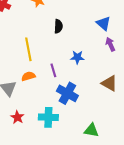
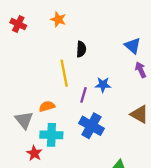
yellow line: (28, 49) -> (64, 73), moved
purple line: (53, 70) -> (83, 95), moved, turned 32
cyan cross: (48, 117) -> (51, 135), moved

